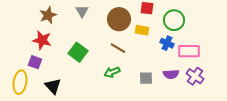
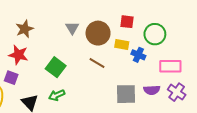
gray triangle: (82, 11) -> (72, 28), moved
blue cross: (167, 43) -> (138, 55), moved
green arrow: (112, 72) -> (57, 95), moved
gray square: (146, 78) -> (126, 94), size x1.5

